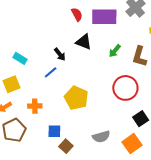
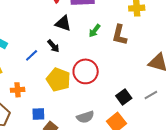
black arrow: (60, 54) -> (53, 46), moved
red circle: (125, 88) -> (86, 71), moved

